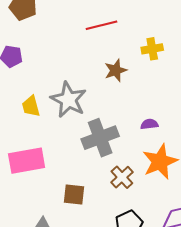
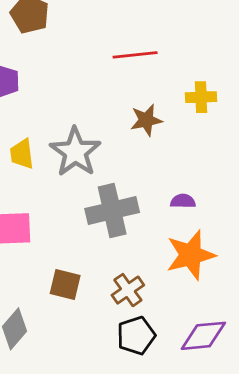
brown cross: (122, 177) -> (128, 290), moved

